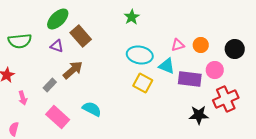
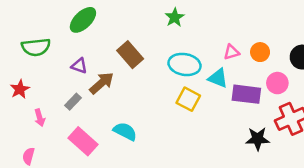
brown rectangle: (81, 36) -> (130, 55), moved
purple triangle: (57, 46) -> (79, 66), moved

